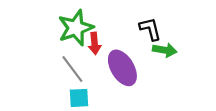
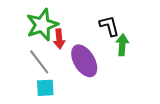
green arrow: (165, 50) -> (122, 45), turned -95

